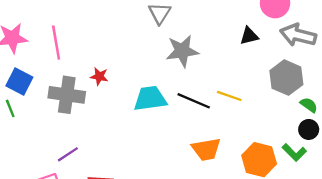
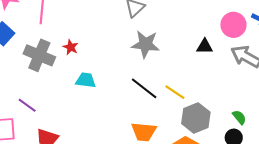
gray hexagon: (286, 78) -> (196, 118), moved
cyan trapezoid: (150, 99) -> (86, 80), moved, size x0.7
purple line: (68, 154) -> (27, 105), turned 54

